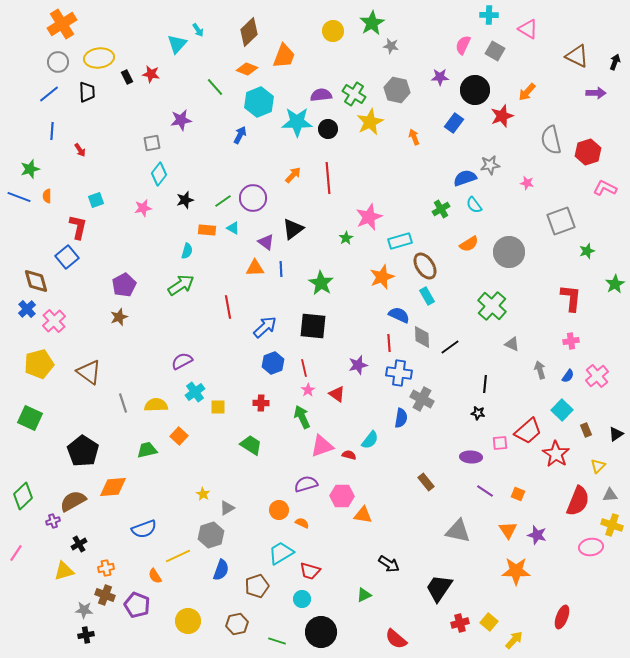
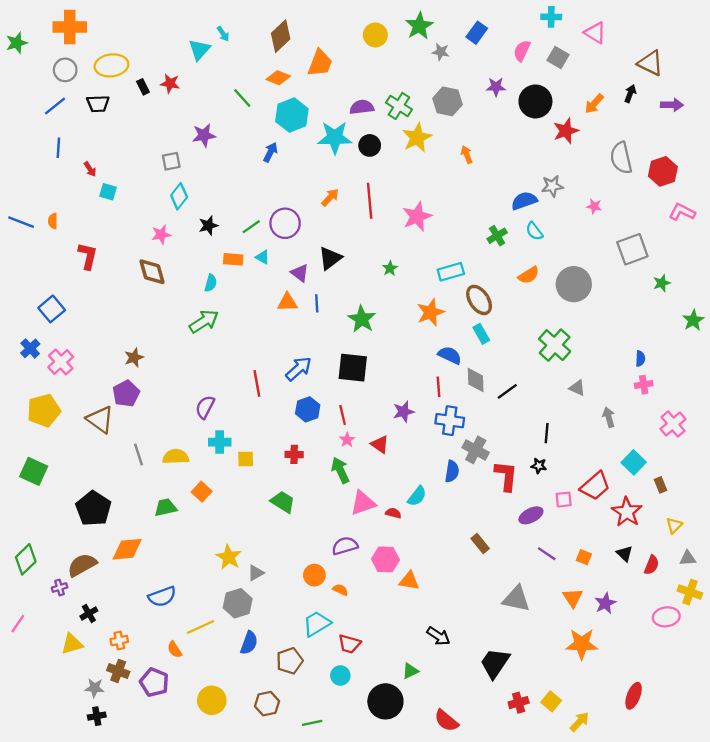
orange cross: (62, 24) -> (70, 27), turned 32
black arrow: (615, 62) -> (630, 94), moved
black trapezoid: (87, 92) -> (98, 104), turned 90
blue rectangle: (454, 123) -> (477, 33), moved
green star: (30, 169) -> (17, 43), moved
cyan square: (96, 200) -> (108, 192), moved, turned 35
pink star: (369, 217) -> (417, 217), moved
blue square: (67, 257) -> (52, 309), moved
brown diamond: (36, 281) -> (152, 272), moved
purple pentagon: (124, 285) -> (126, 394), moved
red L-shape: (571, 298) -> (506, 476), moved
red line: (228, 307) -> (257, 383), moved
purple semicircle: (182, 361) -> (205, 407), turned -35
blue semicircle: (568, 376) -> (640, 359), moved, turned -32
cyan cross: (195, 392) -> (220, 442), turned 36
black triangle: (616, 434) -> (625, 554), moved, turned -42
purple ellipse: (471, 457) -> (531, 515), turned -30
yellow star: (203, 494) -> (229, 557), size x1.6
red semicircle: (578, 501) -> (652, 565), size x0.6
purple star: (537, 535) -> (605, 603), turned 30
black circle: (321, 632) -> (385, 701), moved
green line: (277, 641) -> (312, 723), turned -30

